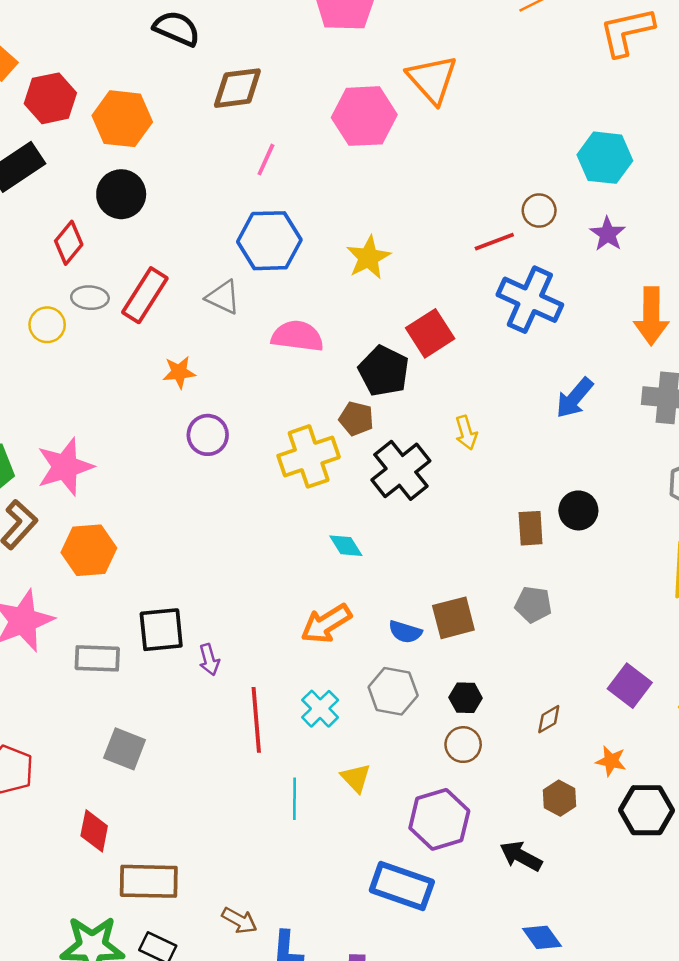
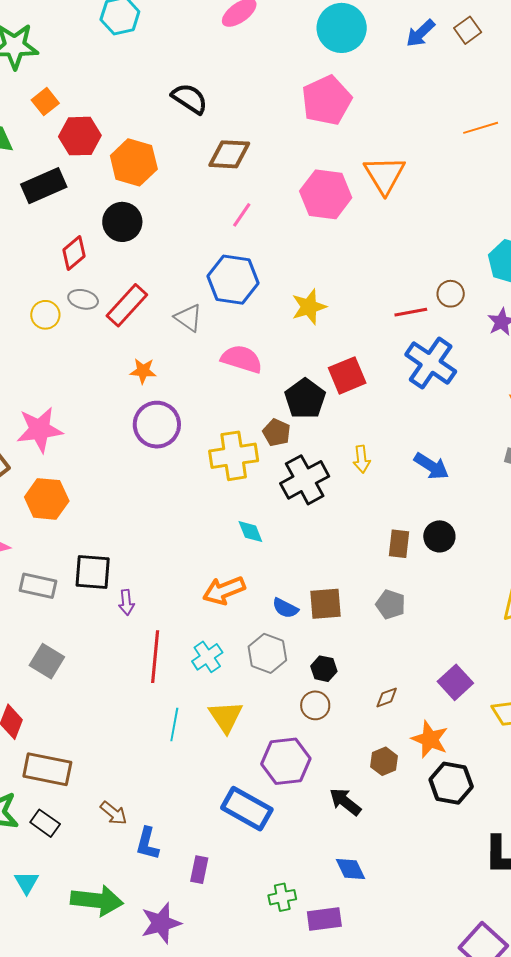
blue arrow: (574, 398) -> (431, 466), moved, turned -108
purple circle: (208, 435) -> (157, 425), size x1.4
orange star: (611, 761) -> (430, 739), size x1.5
yellow triangle: (356, 778) -> (226, 717), size x1.4

